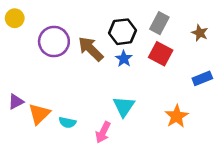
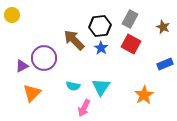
purple circle: (54, 42) -> (44, 58), moved
purple triangle: (16, 102) -> (22, 66), moved
cyan semicircle: (67, 122) -> (73, 86), moved

